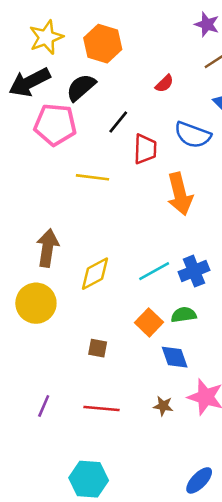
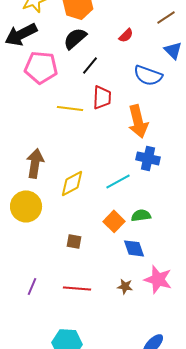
black semicircle: (81, 87) -> (75, 38), moved
red trapezoid: (145, 149) -> (102, 97), moved
blue cross: (194, 271) -> (148, 158), moved, turned 35

